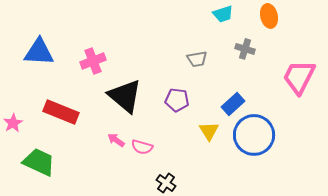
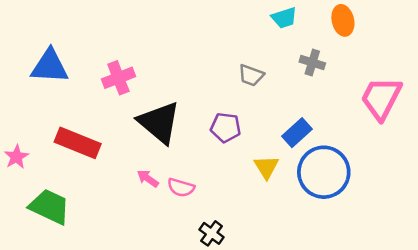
gray trapezoid: (197, 59) -> (251, 75), turned 30

